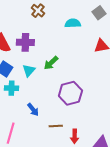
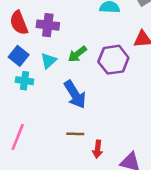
purple hexagon: (70, 93) -> (113, 60), moved
blue arrow: (33, 110) -> (75, 94), moved, size x1.6

